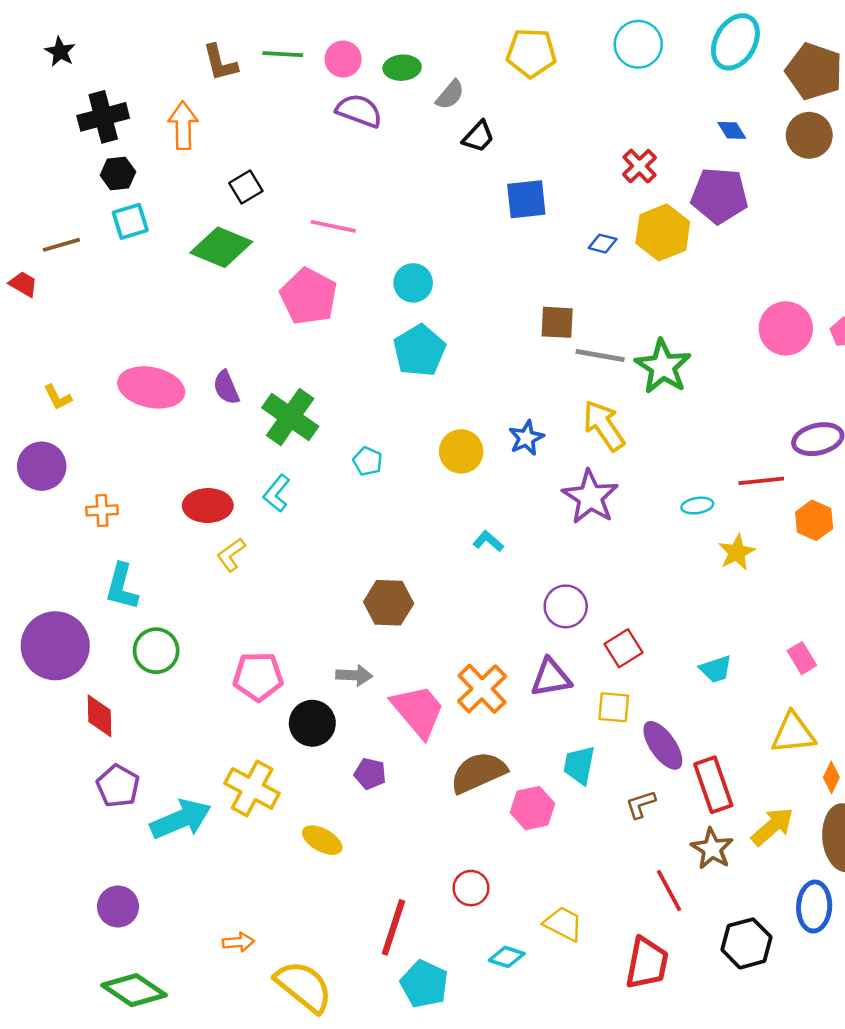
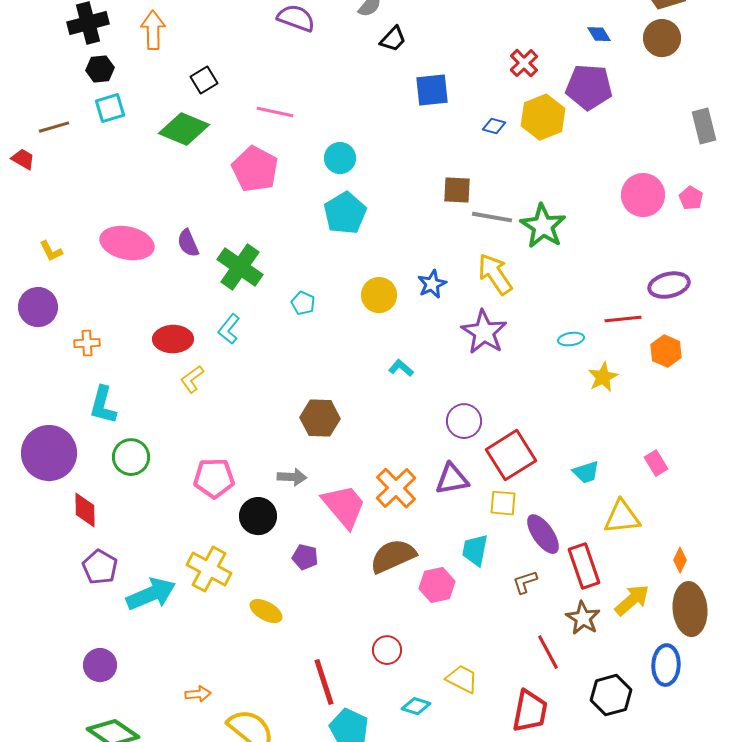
red square: (623, 648) -> (511, 455), size x1.6
yellow triangle: (793, 733) -> (622, 517), moved
red line: (393, 927) -> (324, 682), turned -36

